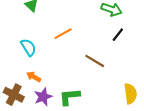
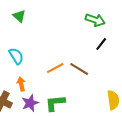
orange line: (63, 34) -> (55, 68), moved
orange arrow: (34, 77) -> (21, 84), turned 48

